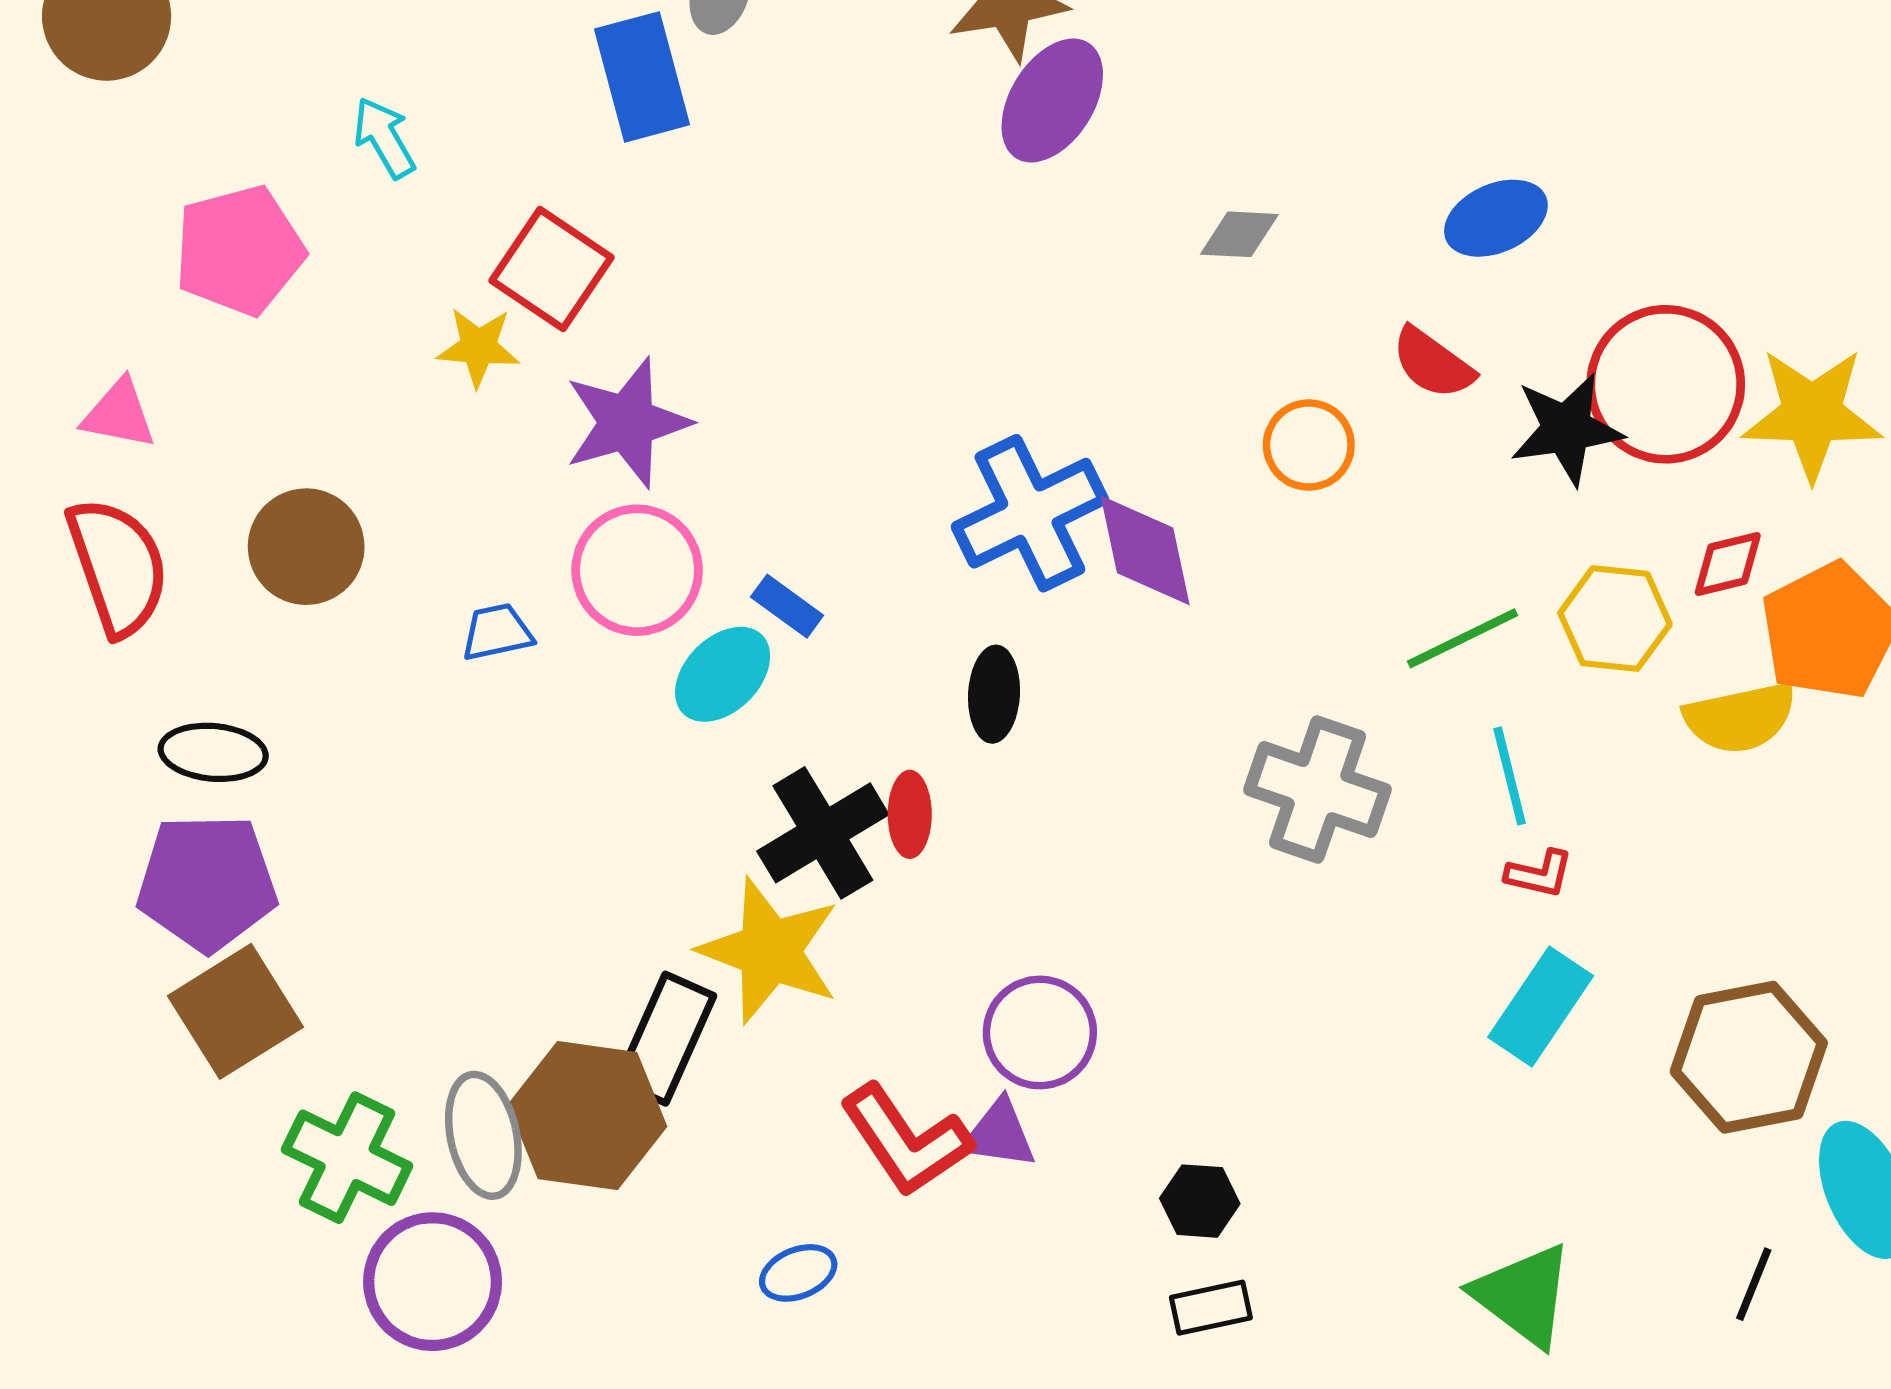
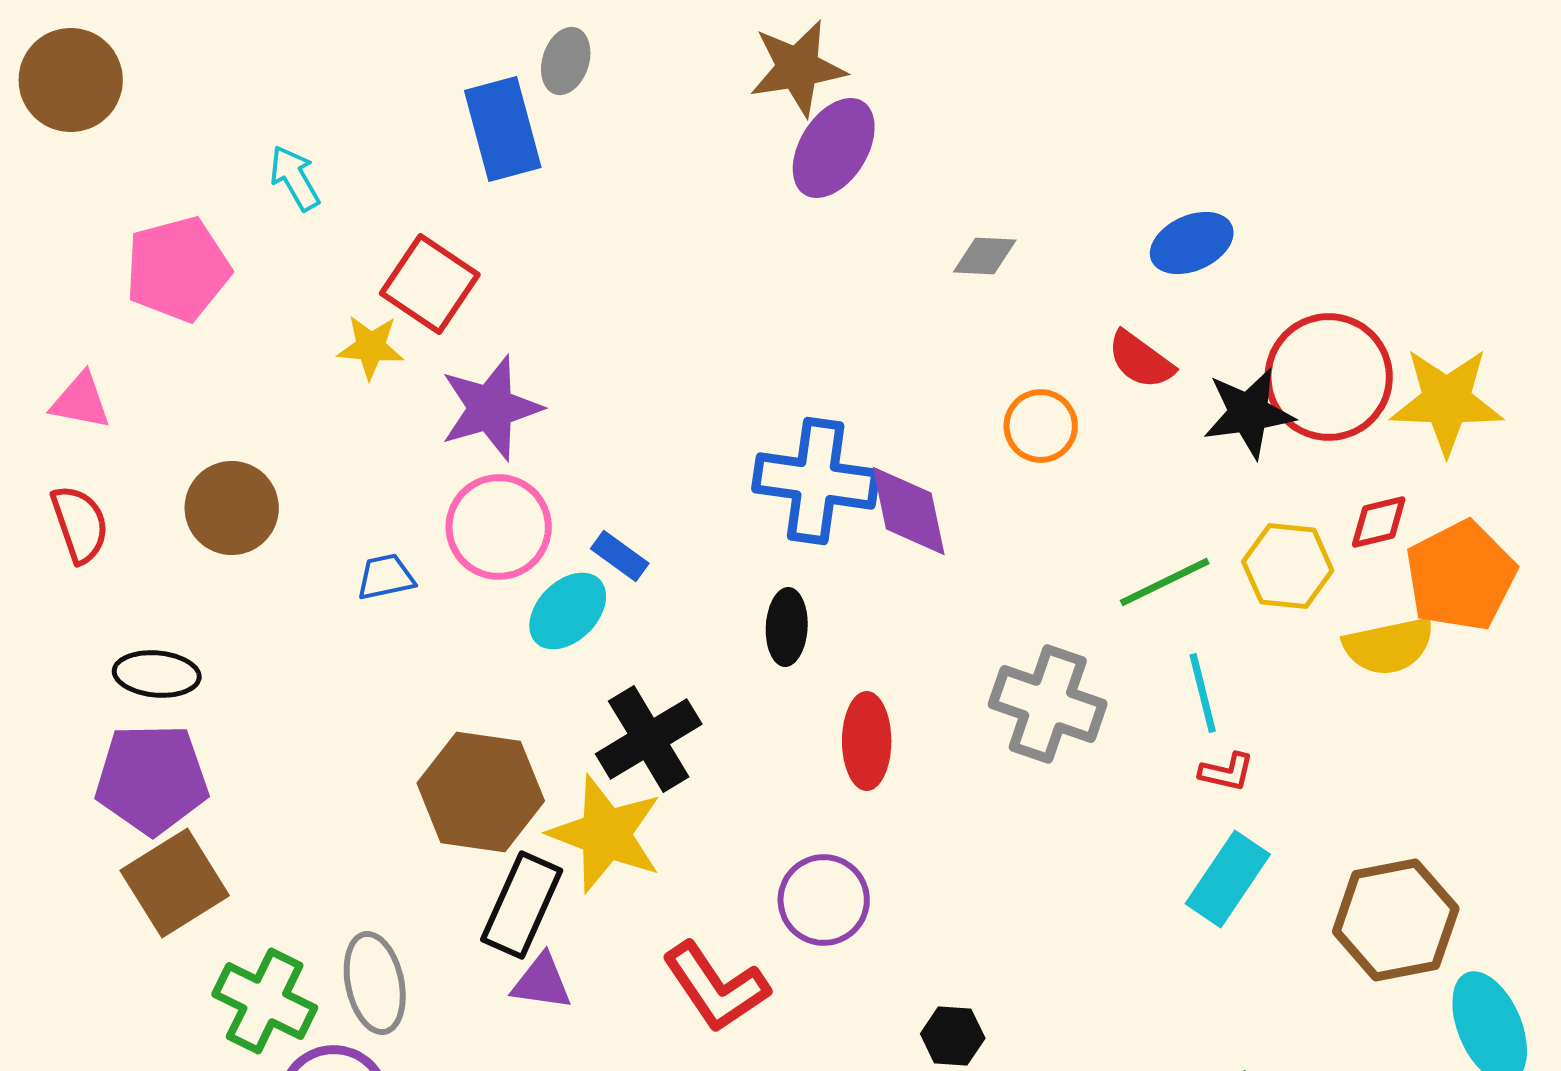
blue cross: (1030, 513) -> (816, 481), turned 34
red semicircle: (118, 566) -> (80, 524), size x0.7
red ellipse: (910, 814) -> (867, 741), moved, size x1.4
brown hexagon: (587, 1116) -> (481, 792), moved
purple triangle: (999, 1134) -> (542, 982), moved

